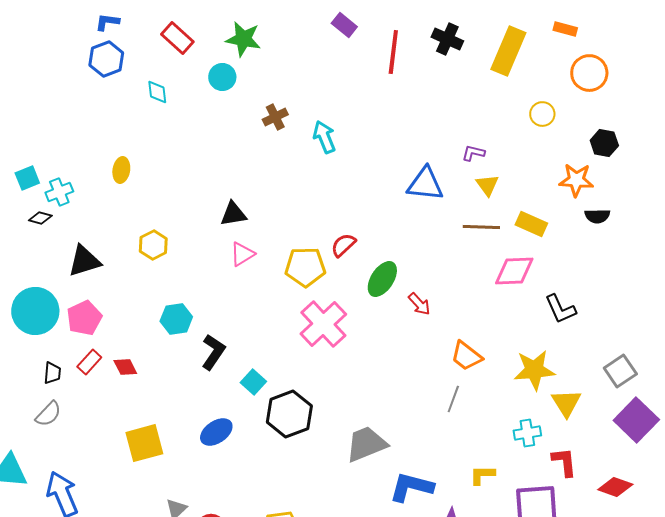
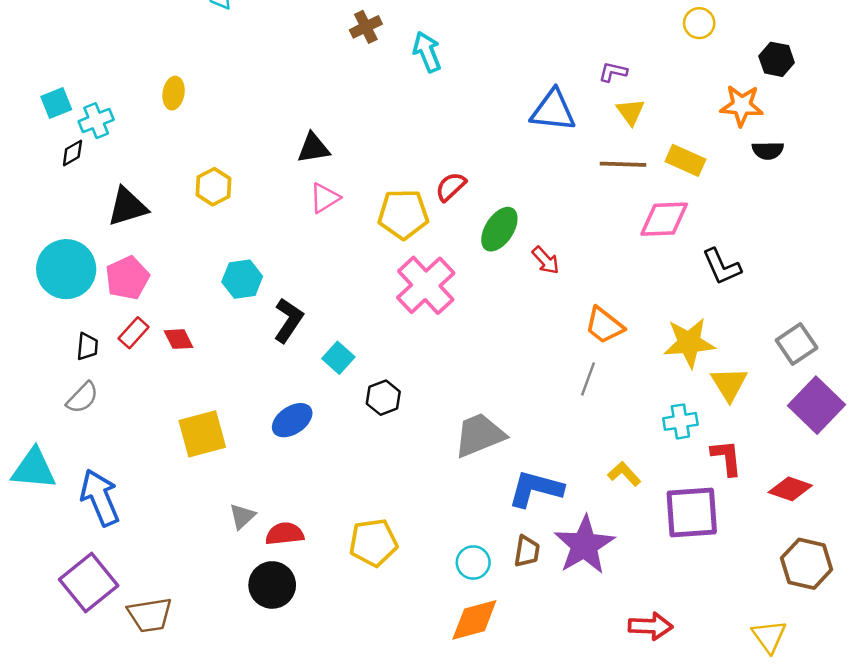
black diamond: (40, 218) -> (72, 153), turned -45
black hexagon: (289, 414) -> (383, 398), size x0.6
yellow L-shape: (482, 475) -> (624, 474), turned 48

